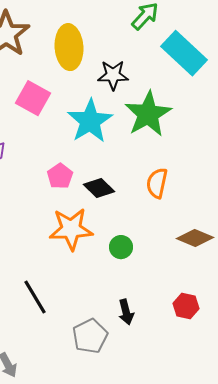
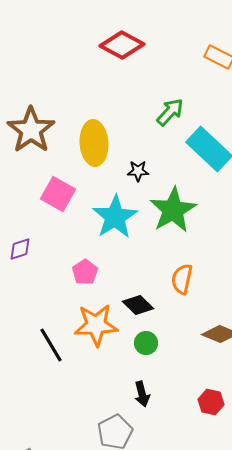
black star: (113, 75) -> (138, 171), size x0.7
black diamond: (99, 188) -> (138, 305), moved
black line: (35, 297) -> (51, 345), moved
black arrow: (126, 312) -> (142, 394), moved

